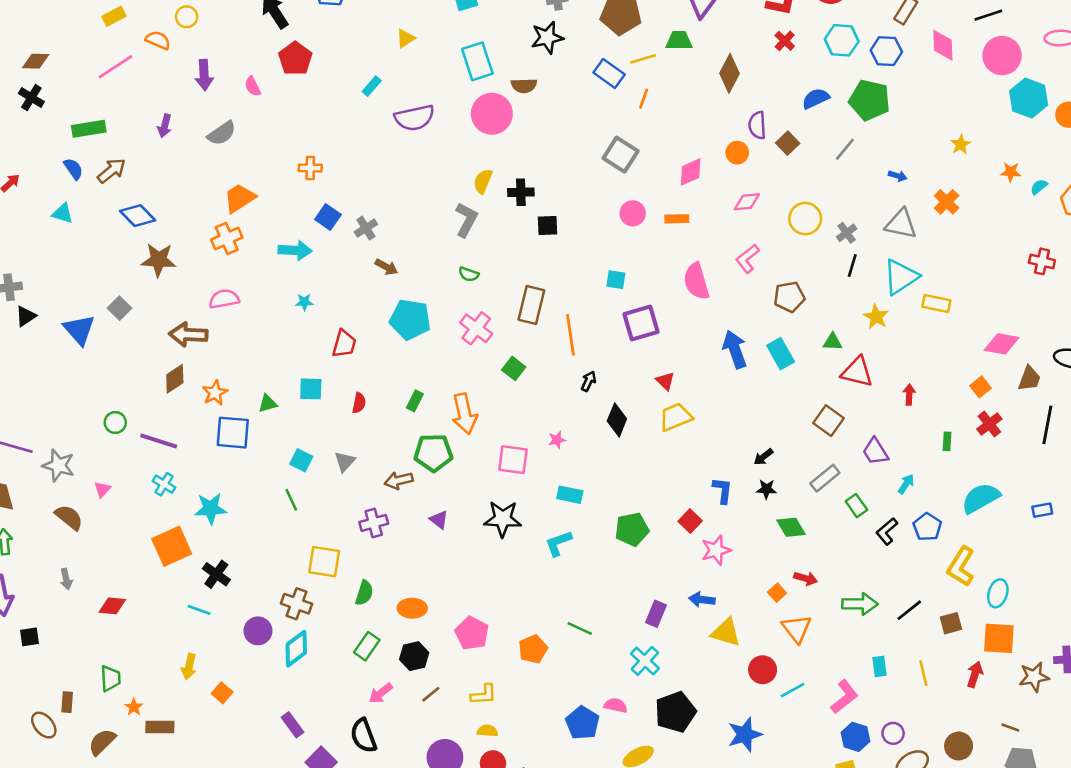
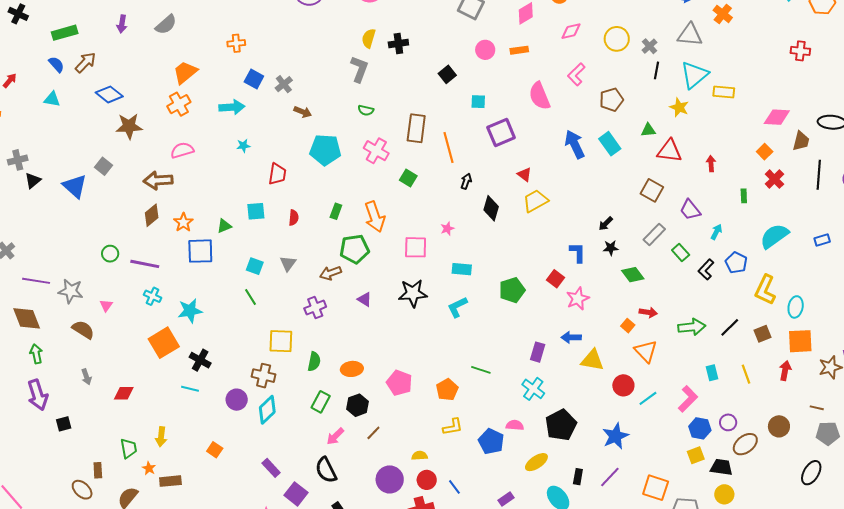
black square: (548, 225) -> (447, 74), moved, turned -30
yellow arrow: (189, 667) -> (161, 437), moved
yellow L-shape: (484, 694) -> (453, 427), moved

